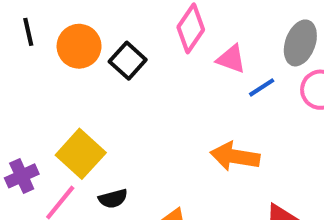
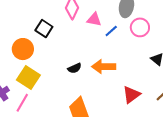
orange circle: (79, 46) -> (23, 49), moved
black semicircle: (113, 199) -> (75, 68), moved

